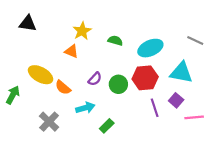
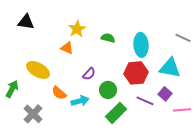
cyan ellipse: (150, 48) -> (141, 45), turned -70
green circle: (118, 84) -> (108, 90), moved
orange semicircle: (63, 87) -> (59, 93), moved
purple line: (155, 108) -> (145, 101), turned -48
gray cross: (49, 122) -> (33, 114), moved
green rectangle: (107, 126) -> (116, 113), moved, size x1.5

